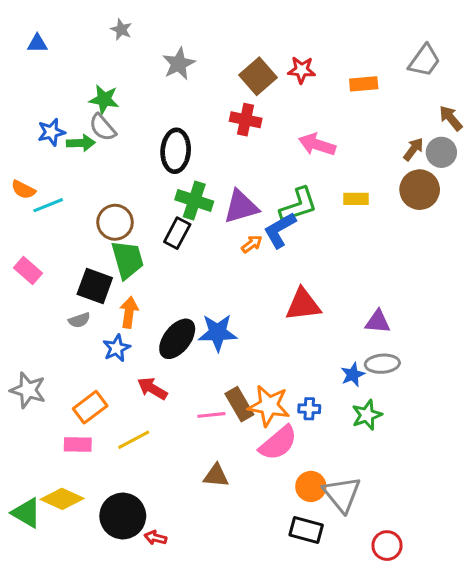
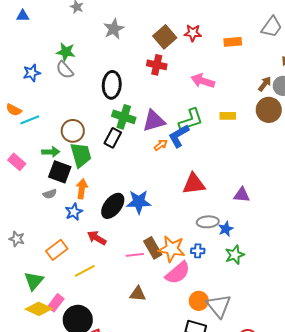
green arrow: (81, 143) -> (51, 152), moved
gray ellipse: (382, 364) -> (208, 222), moved
gray star: (28, 390) -> (17, 239), size x0.7
pink rectangle: (78, 445) -> (56, 303), moved, turned -54
green triangle: (26, 513) -> (34, 281), moved, turned 40

